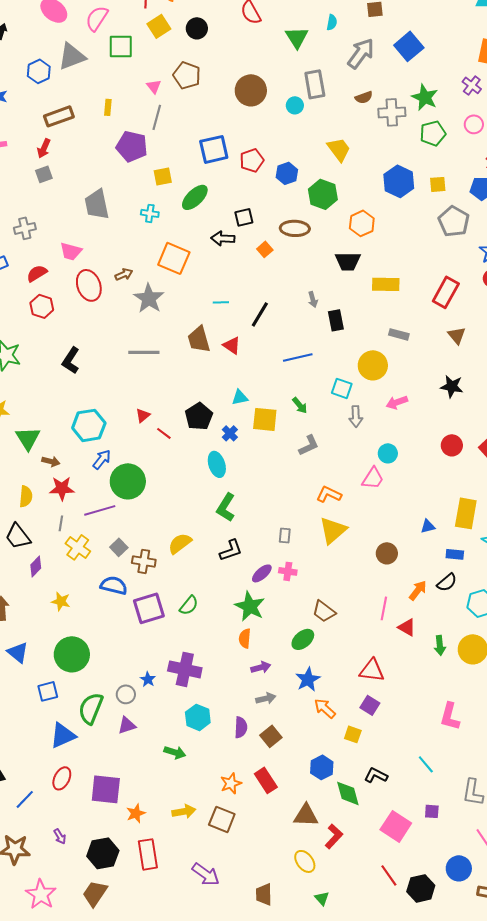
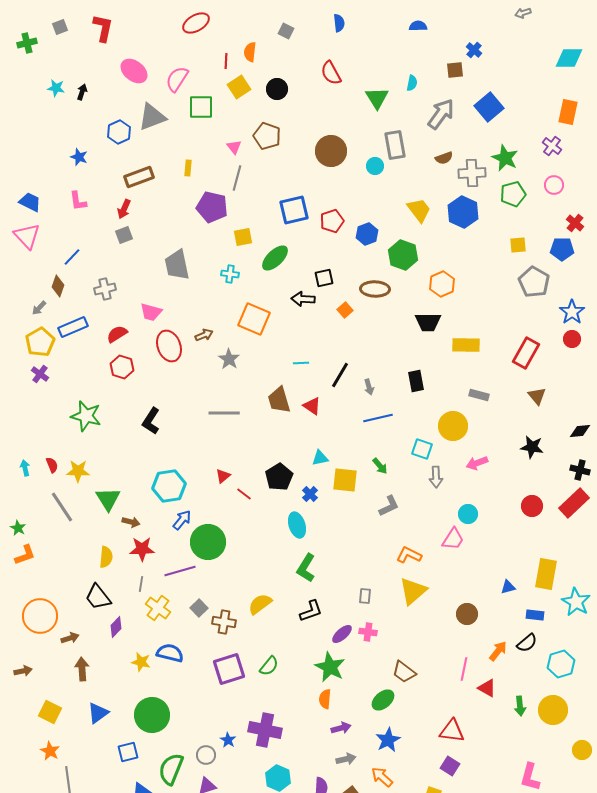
blue hexagon: (399, 181) -> (463, 212), moved
gray star: (149, 298) -> (229, 359), size x0.7
gray arrow: (313, 299) -> (369, 387), moved
blue semicircle: (114, 585) -> (170, 653), moved
blue triangle: (18, 652) -> (98, 713), turned 45
orange arrow: (325, 708) -> (382, 777), moved

